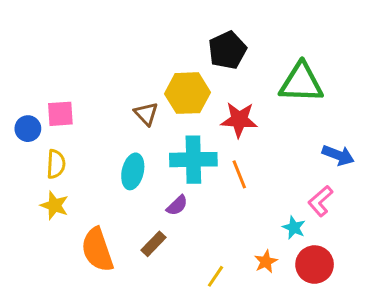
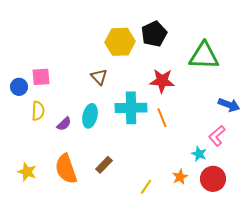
yellow hexagon: (187, 93) -> (120, 42), moved
yellow star: (54, 205) -> (27, 172), moved
purple semicircle: (177, 205) -> (64, 124), moved

